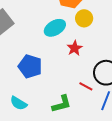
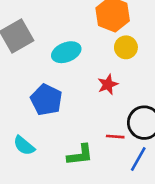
cyan ellipse: (55, 28) -> (66, 52), moved
red line: (86, 86) -> (115, 137), turned -32

